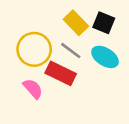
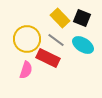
pink semicircle: (33, 89) -> (26, 70), turned 60

